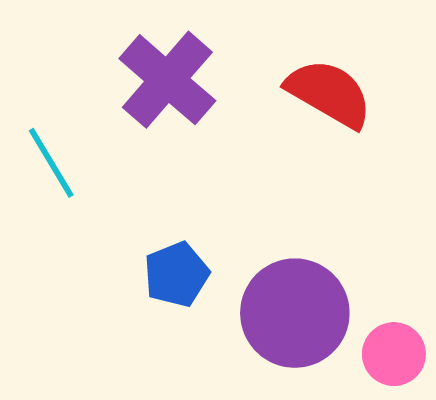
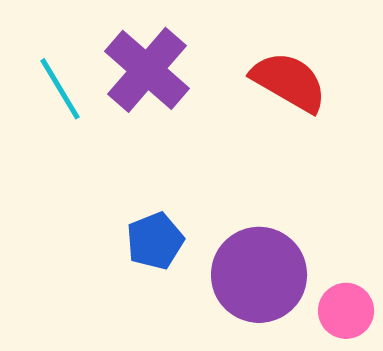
cyan line: (51, 163) -> (60, 89), moved

